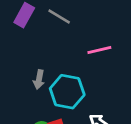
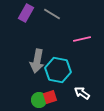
gray arrow: (39, 80) -> (37, 61), size x1.6

